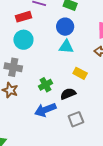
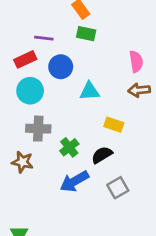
blue circle: (65, 27) -> (61, 67), moved
gray cross: (13, 67) -> (38, 129), moved

